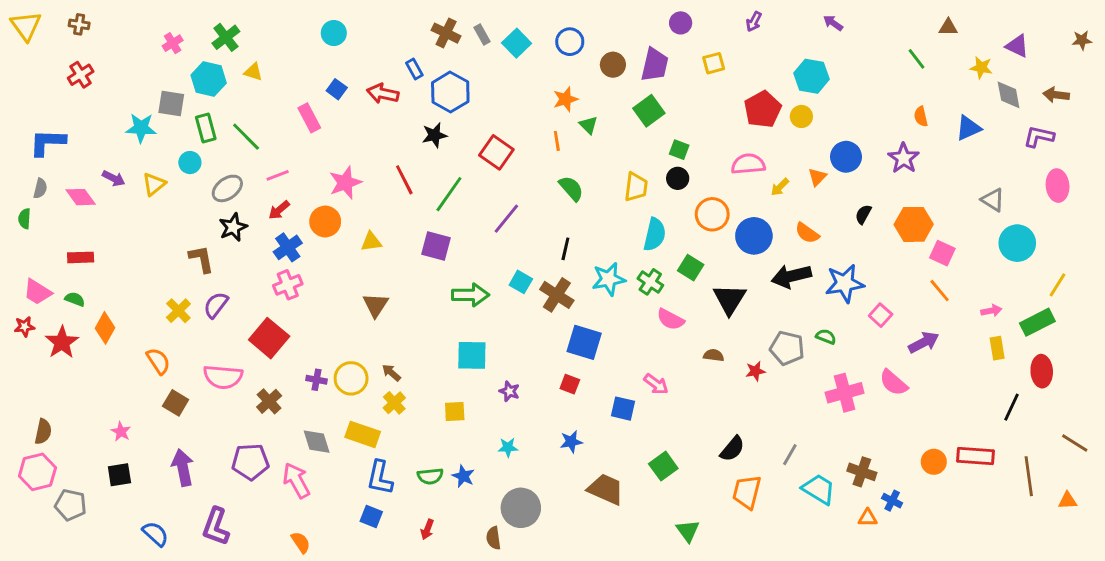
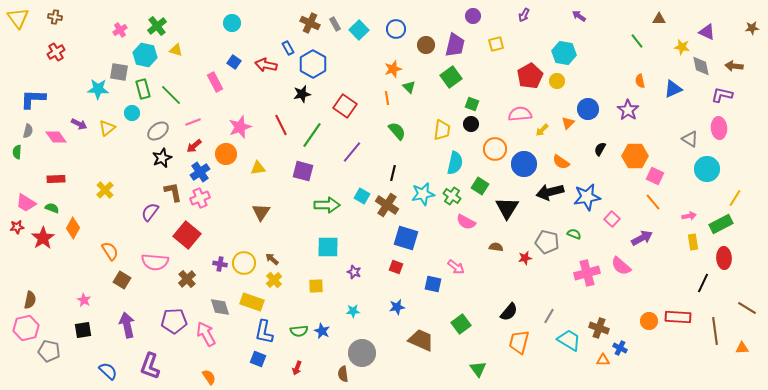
pink ellipse: (1058, 186) -> (719, 128), moved
brown L-shape: (201, 259) -> (173, 192), moved
yellow cross: (178, 311) -> (105, 190), moved

